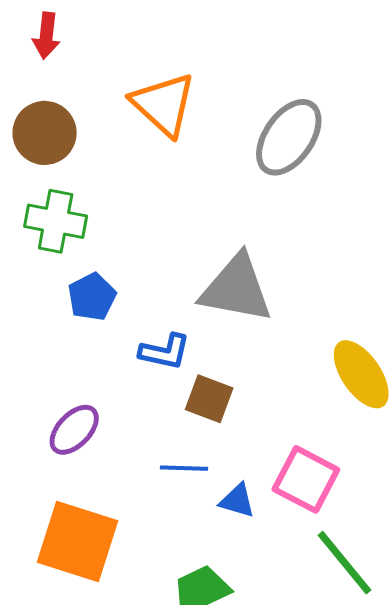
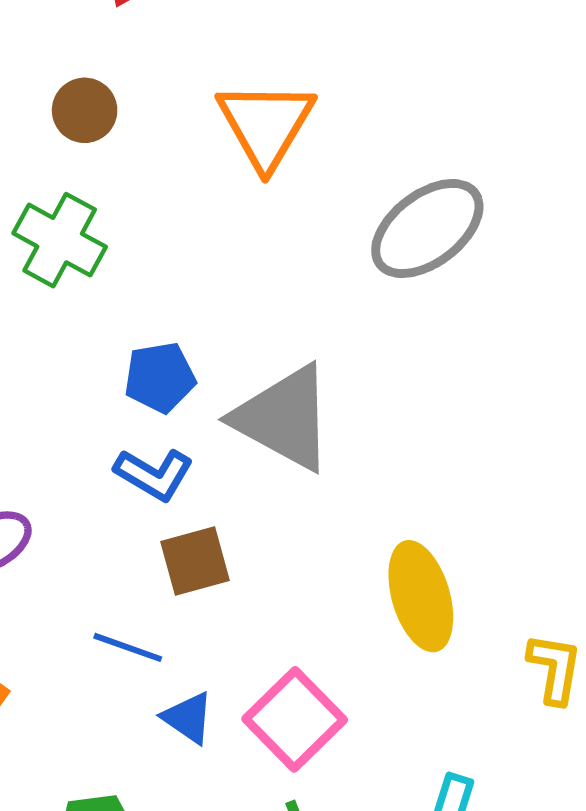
brown circle: (45, 133) -> (85, 110), size x0.7
blue pentagon: (92, 297) -> (160, 377), moved
brown square: (209, 399) -> (195, 561), turned 36

